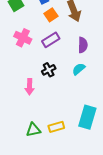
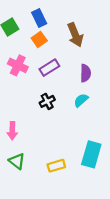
orange square: (51, 15) -> (39, 39), moved
pink arrow: (30, 87) -> (12, 131), moved
green triangle: (33, 130) -> (17, 161), moved, turned 49

